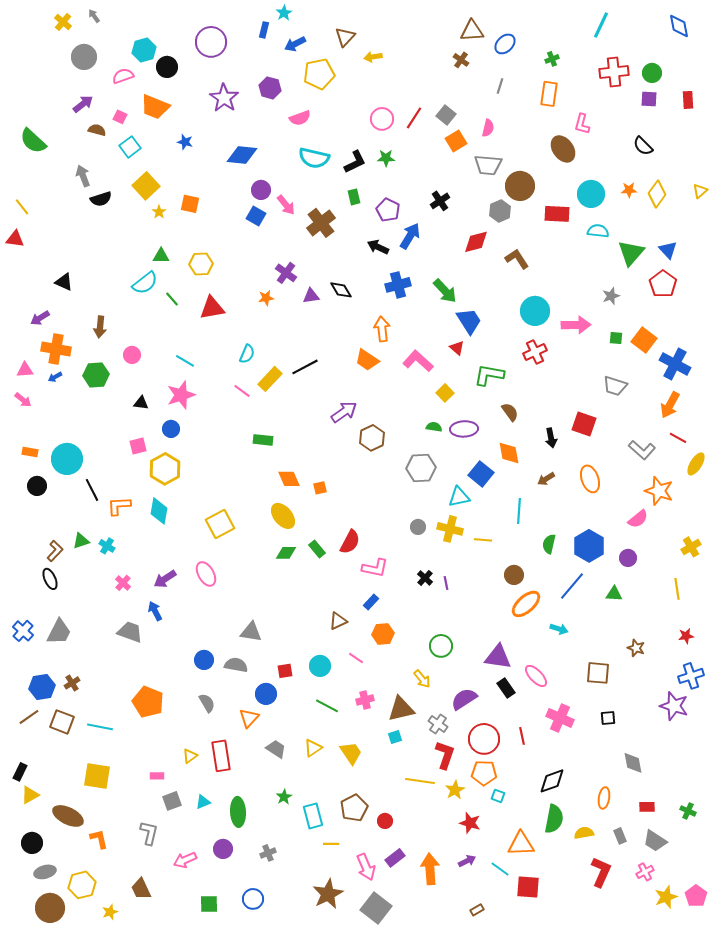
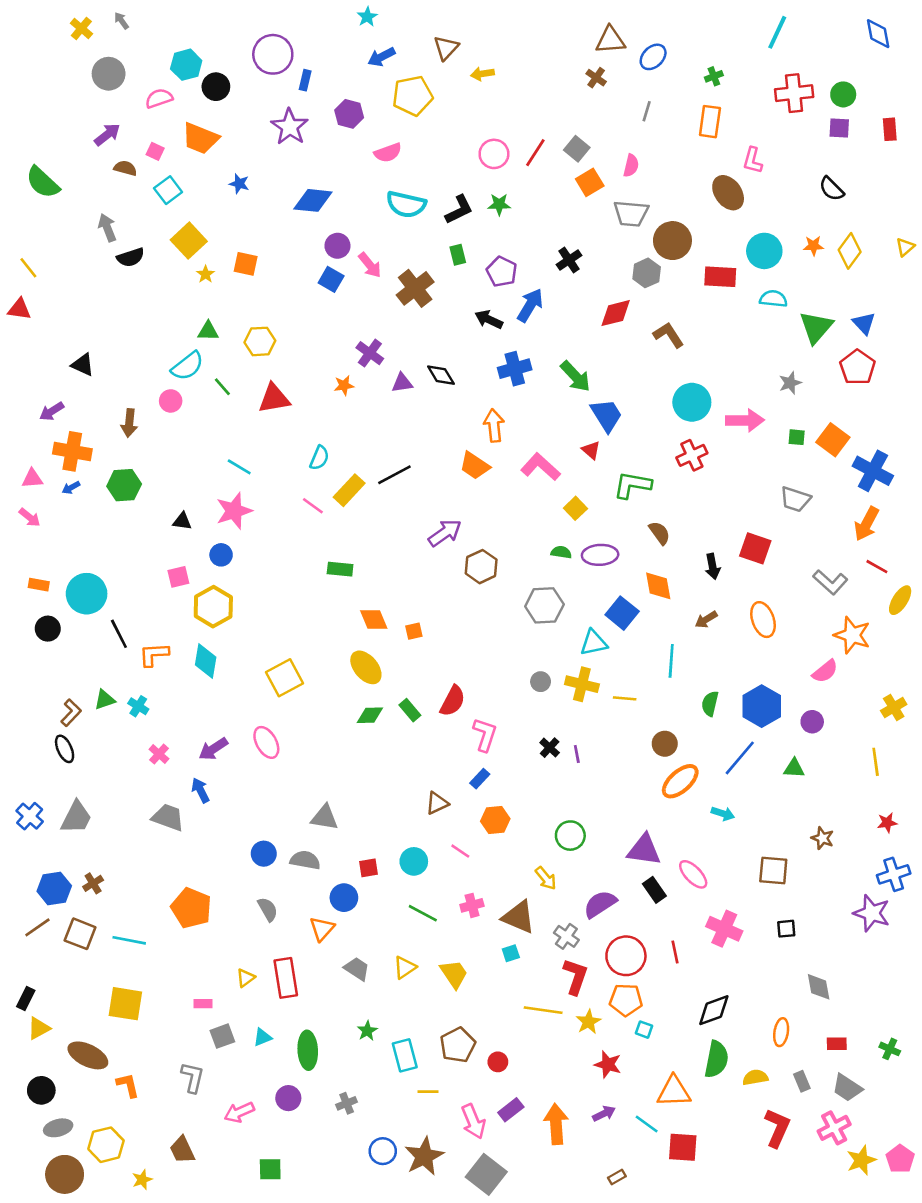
blue rectangle: (264, 30) -> (305, 80), moved
pink circle: (132, 355) -> (171, 401), moved
pink L-shape: (375, 568) -> (485, 735), turned -84
brown triangle: (401, 709) -> (519, 917), turned 36
pink cross: (645, 872) -> (834, 1128), size x1.4
blue circle: (253, 899) -> (383, 1151), moved

